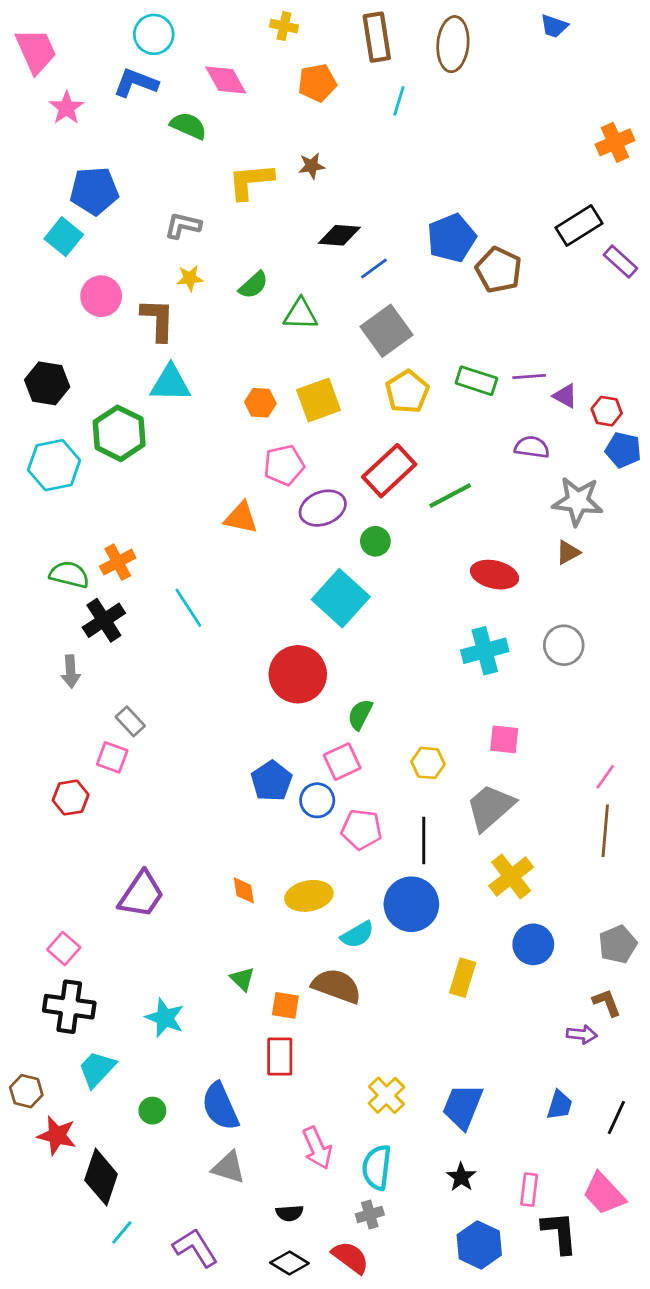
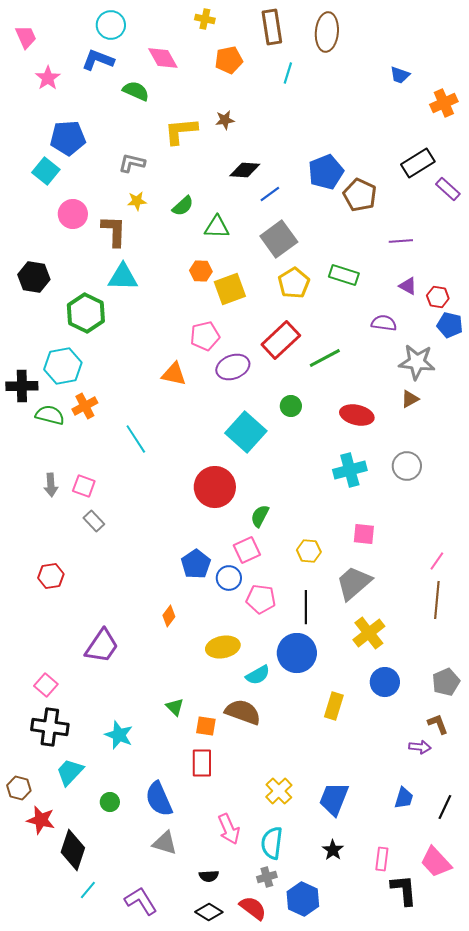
blue trapezoid: (554, 26) -> (400, 75), moved
pink trapezoid: (36, 51) -> (26, 37), size x0.7
purple line: (529, 376) -> (401, 241), moved
orange hexagon: (260, 403) -> (201, 271), moved
cyan hexagon: (54, 465) -> (63, 366), moved
green circle: (375, 541) -> (291, 406), moved
black cross: (104, 620) -> (22, 386), moved, turned 32
pink square: (112, 757) -> (84, 486), moved
orange diamond: (244, 890) -> (169, 616), moved, turned 45
blue hexagon: (479, 1245) -> (303, 899), moved

